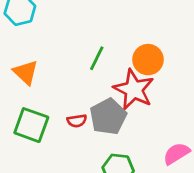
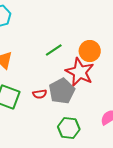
green line: (97, 58) -> (54, 50), turned 30

